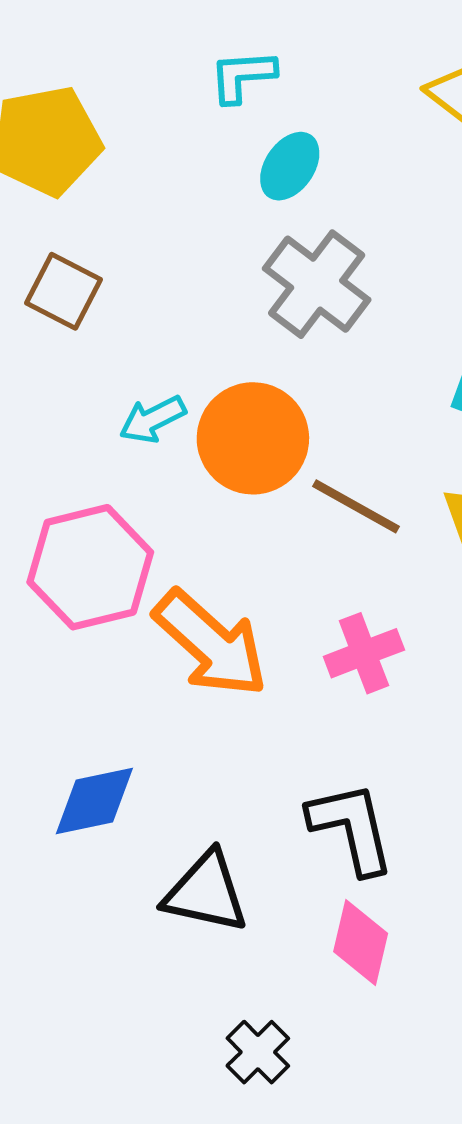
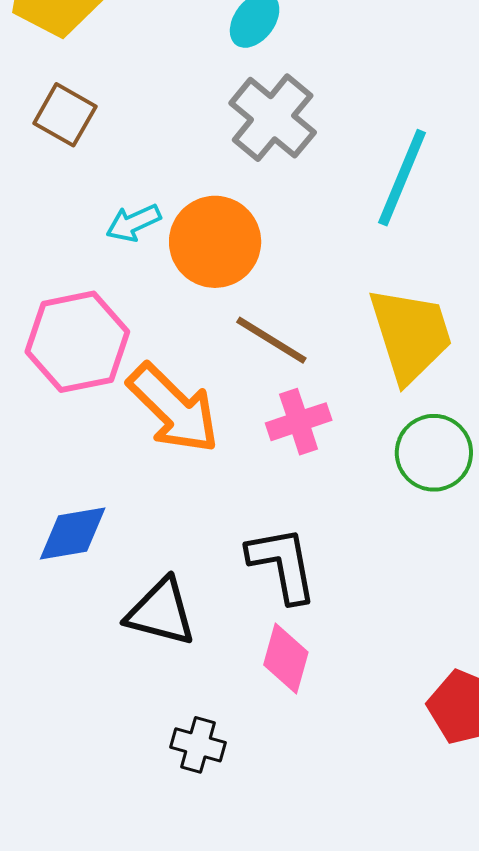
brown line: (356, 506) -> (271, 340), moved
black cross: (258, 1052) -> (198, 745), turned -32

